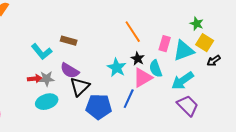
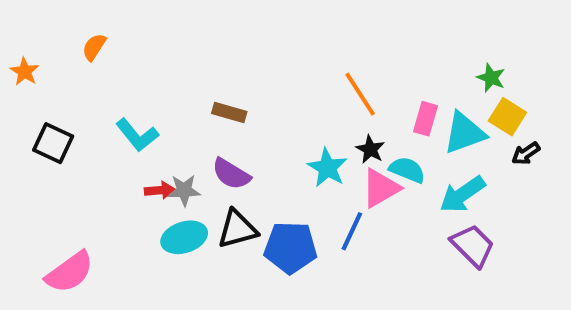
cyan L-shape: (42, 52) -> (137, 135), moved
cyan semicircle: (156, 69) -> (407, 170), turned 132
black triangle: (80, 87) -> (237, 229), moved, turned 30

